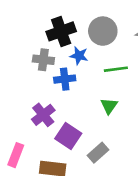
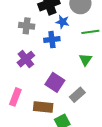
gray cross: (43, 60) -> (27, 26), moved
purple cross: (43, 115) -> (26, 59), moved

